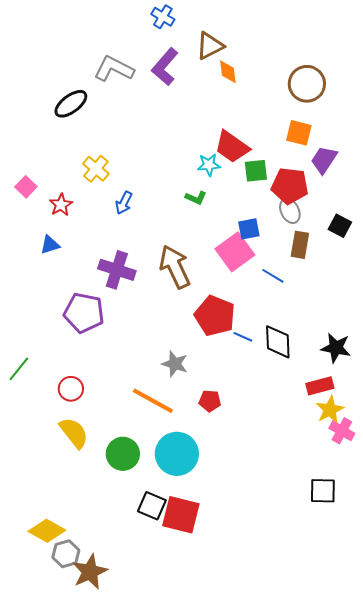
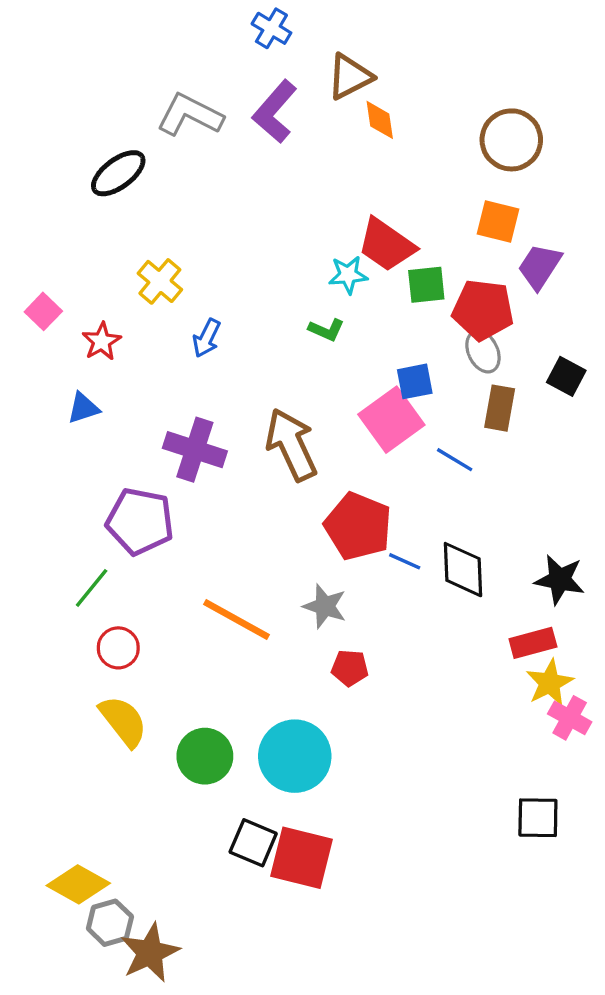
gray star: (175, 364) -> (325, 606), moved
green line: (19, 369) -> (92, 588), moved
orange line: (153, 401) -> (236, 620), moved

